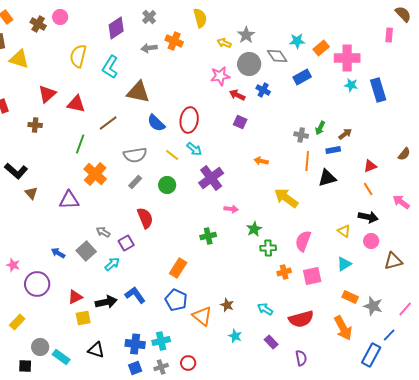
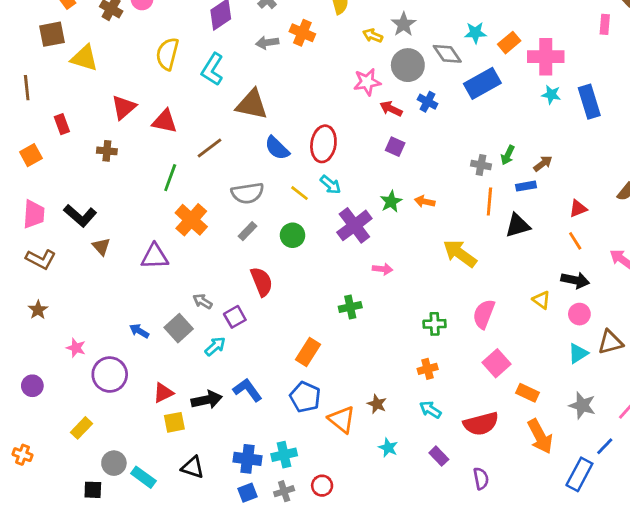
blue rectangle: (302, 77) -> (482, 83), size x1.4
green star: (254, 229) -> (391, 202), moved
cyan triangle: (344, 264) -> (578, 353), moved
orange cross: (284, 272) -> (428, 369), moved
pink square: (312, 276) -> (496, 363), turned -30
orange rectangle: (350, 297) -> (527, 393), moved

